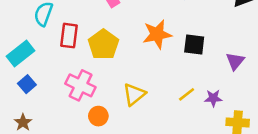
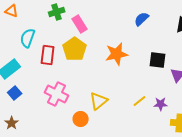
yellow pentagon: (103, 45) -> (75, 49), moved
black square: (194, 45) -> (158, 60), moved
orange circle: (98, 116) -> (81, 119), moved

